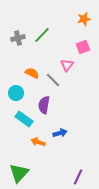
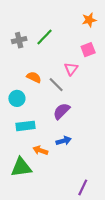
purple semicircle: (44, 105) -> (62, 111), moved, turned 36
cyan rectangle: (24, 119) -> (25, 126), turned -42
green triangle: (19, 173) -> (21, 167), moved, turned 40

